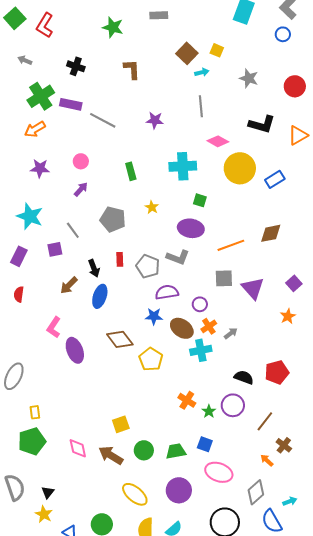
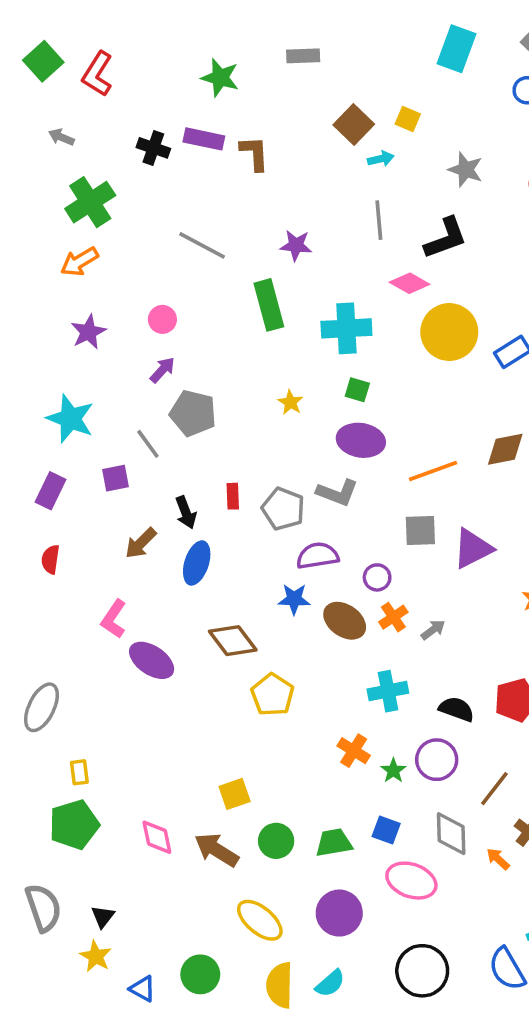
purple rectangle: (71, 104) -> (204, 139), moved
black L-shape: (262, 124) -> (446, 238), moved, turned -36
purple star: (40, 168) -> (88, 332), turned -30
green rectangle: (131, 171) -> (269, 305), moved, size x1.5
green square: (200, 200) -> (357, 390), moved
gray pentagon: (113, 219) -> (193, 413), moved
purple triangle: (253, 288) -> (473, 549), turned 45
purple ellipse: (75, 350) -> (152, 660), turned -35
cyan cross: (201, 350) -> (388, 691), moved
yellow pentagon: (151, 359) -> (272, 695), moved
gray diamond: (256, 492) -> (451, 834), moved, turned -50

